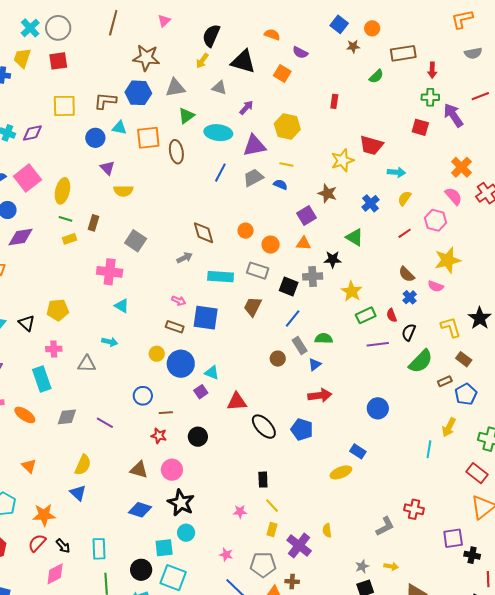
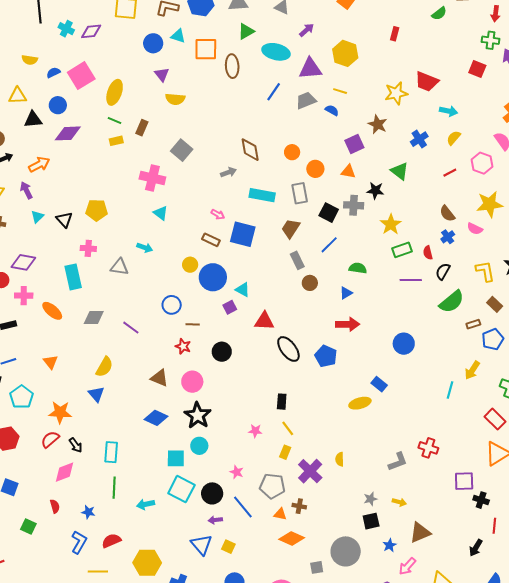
gray rectangle: (258, 271) -> (300, 193), turned 55
gray rectangle: (300, 345) -> (297, 260), moved
black circle: (141, 570) -> (212, 493), moved

